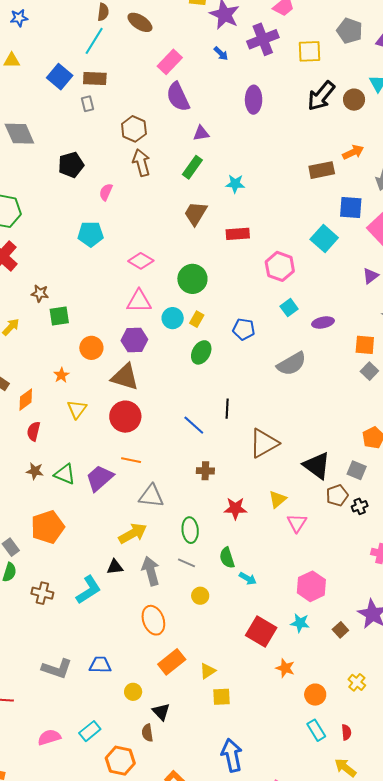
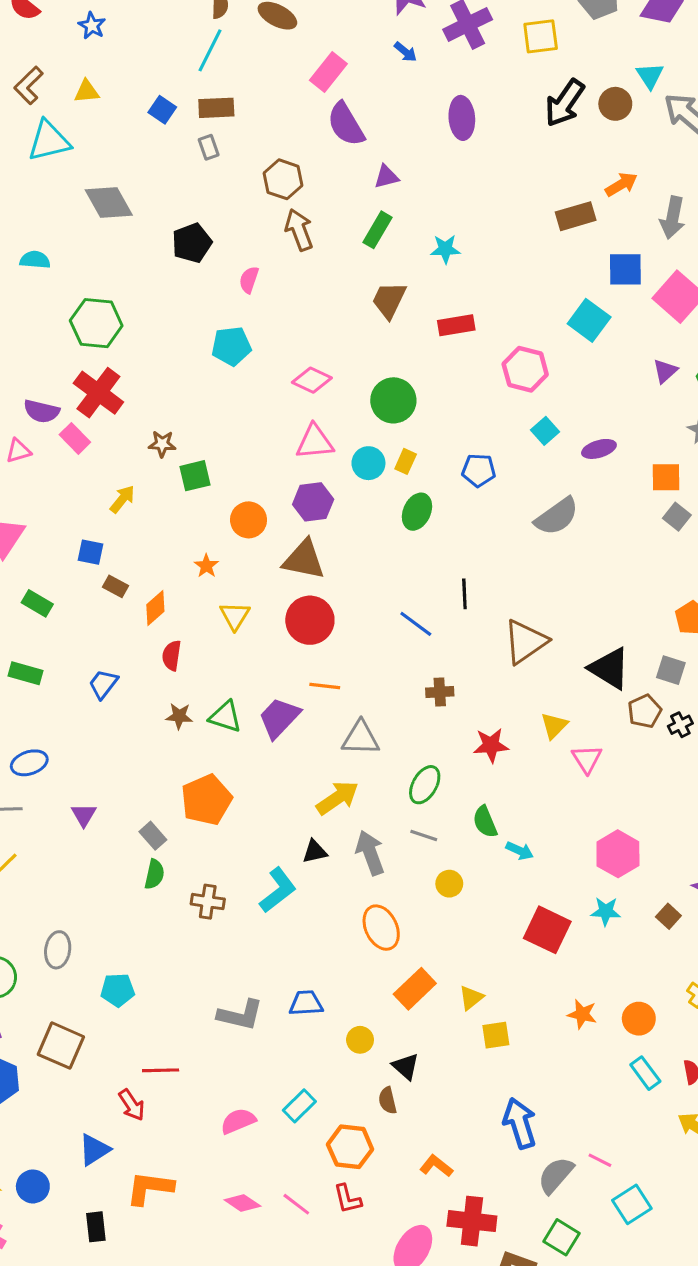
blue star: (19, 18) -> (92, 26), turned -30
blue square: (60, 77) -> (162, 110), size x0.7
green ellipse: (190, 530) -> (425, 785), turned 40
orange star: (285, 668) -> (582, 1014), moved

